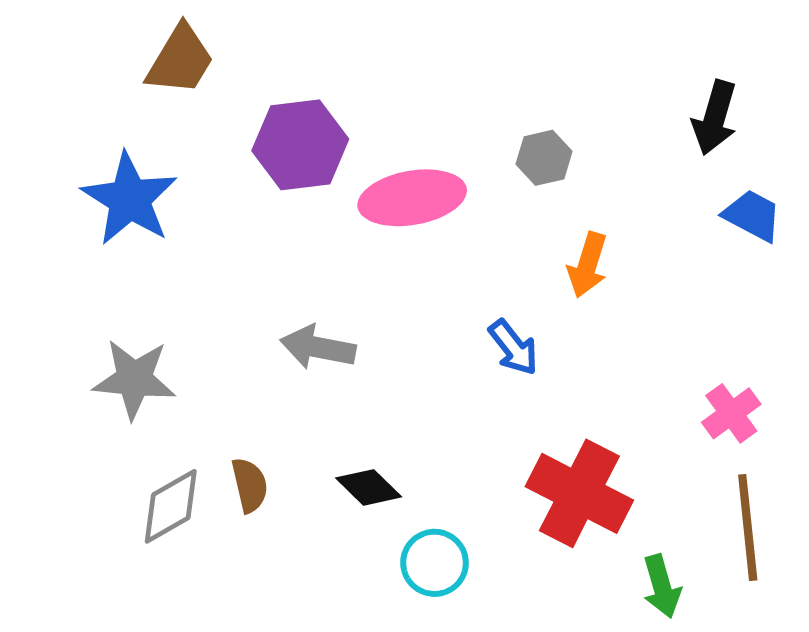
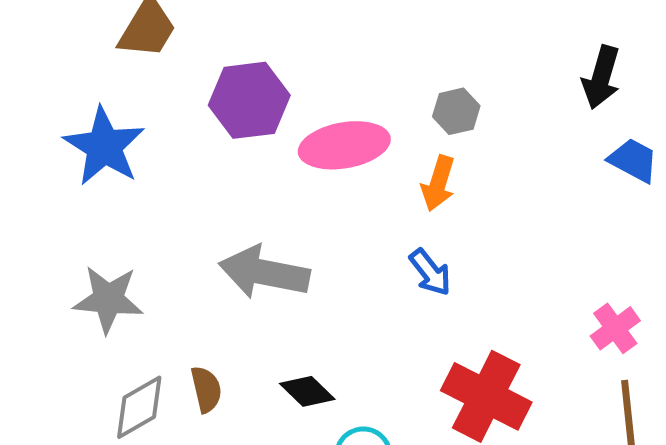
orange arrow: (588, 265) -> (438, 183), moved
gray arrow: (318, 347) -> (264, 272), size x1.4

